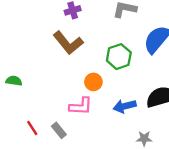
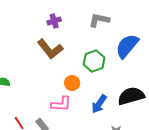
blue arrow: (125, 106) -> (99, 104), turned -42

